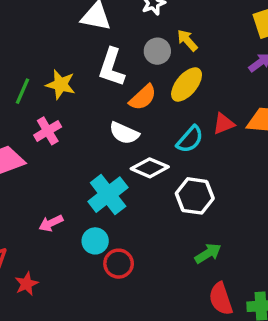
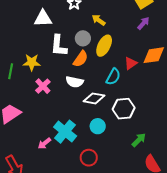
gray circle: (157, 51) -> (83, 38), moved
pink cross: (48, 131) -> (43, 86), moved
cyan cross: (108, 195) -> (65, 132), moved
cyan circle: (95, 241) -> (98, 126), moved

